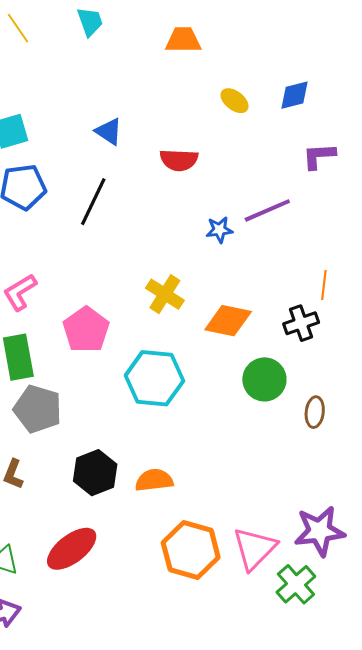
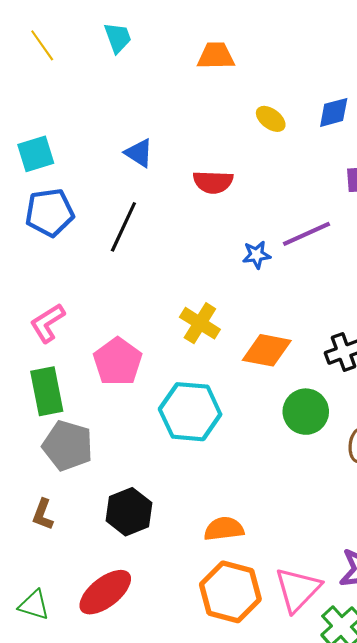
orange semicircle: (154, 480) -> (224, 529), moved

